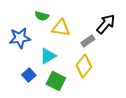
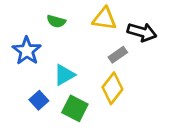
black arrow: (106, 24) -> (142, 32), turned 65
yellow triangle: (61, 28) -> (104, 19), moved
blue star: (20, 38) -> (27, 51), turned -30

